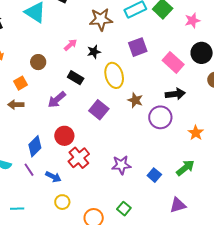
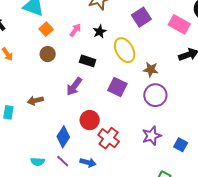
orange square: (20, 83) -> (46, 29), moved
purple circle: (160, 117) -> (155, 95), moved
blue square: (154, 175) -> (181, 145), moved

